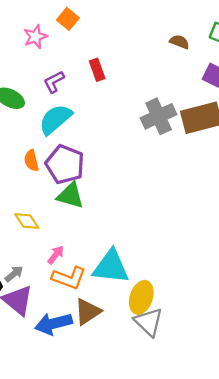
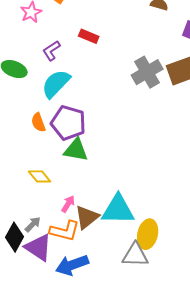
red rectangle: (97, 70) -> (89, 36), turned -42
orange L-shape: (69, 278) -> (65, 231), moved
brown triangle: (88, 312) -> (87, 217), moved
gray triangle: (149, 322) -> (135, 255), moved, turned -36

